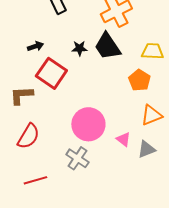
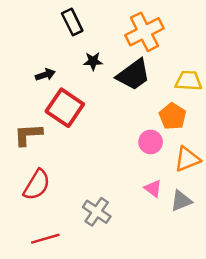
black trapezoid: (107, 46) -> (133, 75), turned -92
black star: (79, 48) -> (93, 61), moved
pink circle: (88, 124) -> (151, 142), moved, size x0.6

